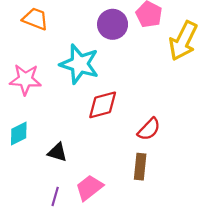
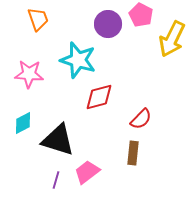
orange trapezoid: (35, 19) -> (38, 19), turned 50
black triangle: (57, 152) -> (58, 140), size x1.8

